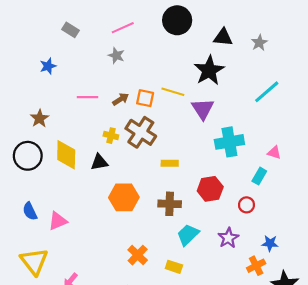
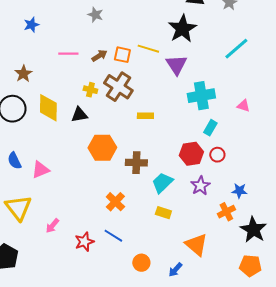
cyan rectangle: (259, 176) -> (210, 128), moved
red hexagon: (210, 189) -> (191, 154), moved
brown cross: (170, 204) -> (136, 163), moved
yellow rectangle: (174, 267) -> (163, 213), moved

